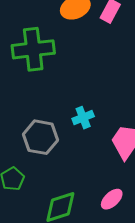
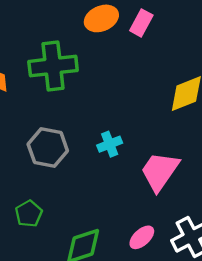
gray hexagon: (41, 137) -> (48, 147), moved

